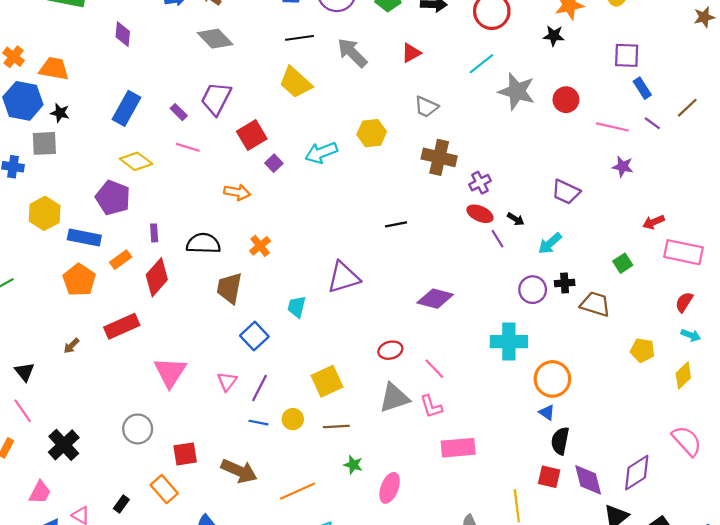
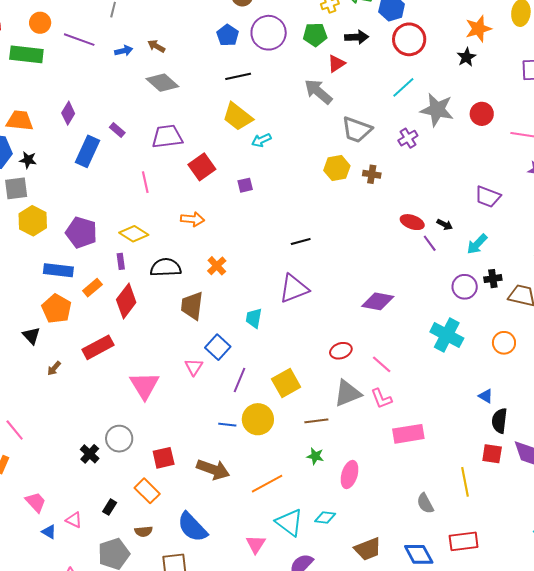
purple diamond: (123, 34) -> (68, 113), moved, turned 30
black star: (554, 36) -> (466, 57), turned -30
gray arrow: (352, 53) -> (318, 92), moved
red triangle: (411, 53) -> (336, 63), moved
purple trapezoid: (216, 99) -> (167, 136), turned 60
gray trapezoid: (426, 107) -> (357, 130), size x1.4
purple rectangle: (179, 112) -> (117, 130), moved
yellow hexagon: (372, 133) -> (337, 168), moved
pink line: (188, 147) -> (145, 182), turned 65
cyan arrow: (321, 153) -> (261, 140), moved, size x0.7
brown cross: (439, 157) -> (372, 174), size x0.6
yellow diamond: (136, 161) -> (134, 234), moved
purple square: (274, 163) -> (245, 185), moved, turned 35
purple cross: (480, 183) -> (408, 138), moved
yellow hexagon: (45, 213) -> (33, 221), moved
black line: (396, 224) -> (301, 241), moved
cyan cross: (509, 342) -> (447, 335), turned 32
black triangle: (25, 372) -> (31, 336), moved
orange circle: (552, 379) -> (504, 343), moved, size x0.7
pink triangle: (227, 381) -> (194, 367), moved
purple line: (259, 388) -> (239, 380), moved
yellow circle: (293, 419) -> (258, 419), size x1.6
brown line: (336, 426) -> (316, 421), moved
black cross: (64, 445) -> (90, 454), moved, size x0.7
pink trapezoid: (40, 492) -> (36, 502), turned -65

